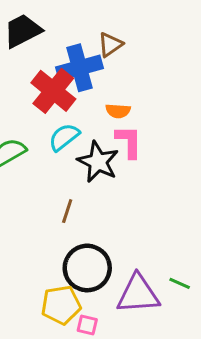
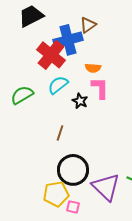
black star: (98, 162) -> (80, 101), size x0.6
purple triangle: (138, 294) -> (106, 187), turned 48

